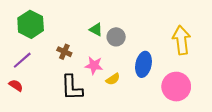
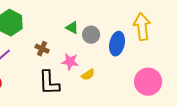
yellow arrow: (181, 40) -> (142, 27), moved
blue ellipse: (143, 64) -> (117, 44), moved

